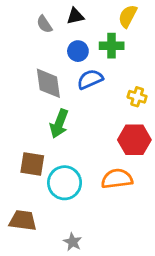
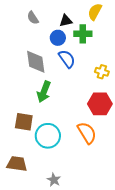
black triangle: (75, 16) -> (66, 21), moved
blue semicircle: (90, 79) -> (67, 59), turned 78
orange semicircle: (117, 179) -> (87, 133), turned 65

